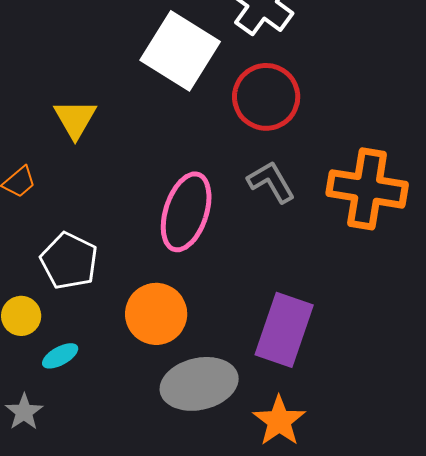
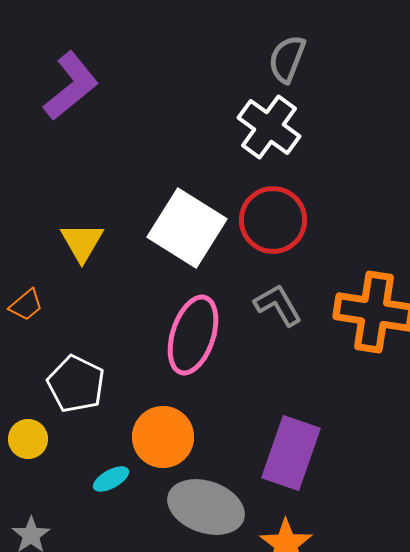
white square: (180, 51) -> (187, 228), moved
cyan ellipse: (60, 356) -> (111, 479), moved
gray ellipse: (199, 384) -> (206, 507), turned 32

